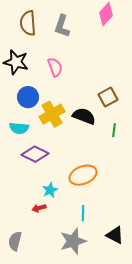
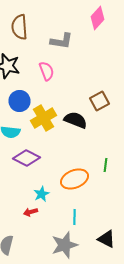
gray L-shape: (62, 26) -> (62, 41), moved, turned -100
green line: (114, 130) -> (106, 165), moved

